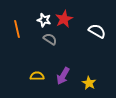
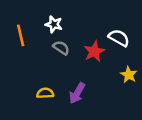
red star: (64, 19) -> (94, 51), moved
yellow star: (89, 83) -> (129, 75), moved

